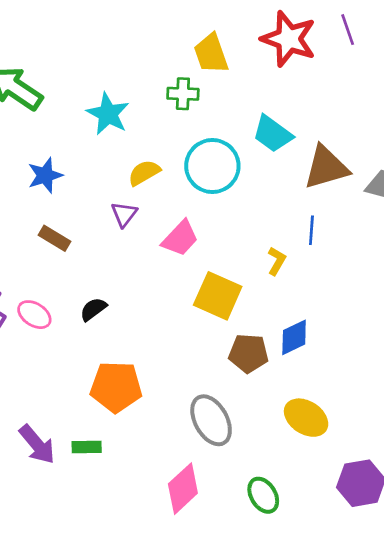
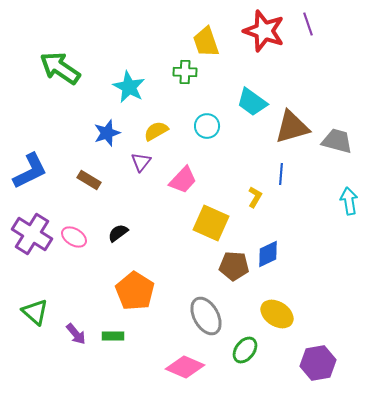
cyan circle: (212, 166) -> (207, 126), size x0.6
blue star: (45, 175) -> (107, 133), moved
orange pentagon: (116, 387) -> (135, 291), turned 30
purple arrow: (37, 444) -> (76, 334), size x0.7
pink diamond: (183, 489) -> (185, 367), turned 66
green ellipse: (263, 495) -> (245, 350), moved, turned 68

